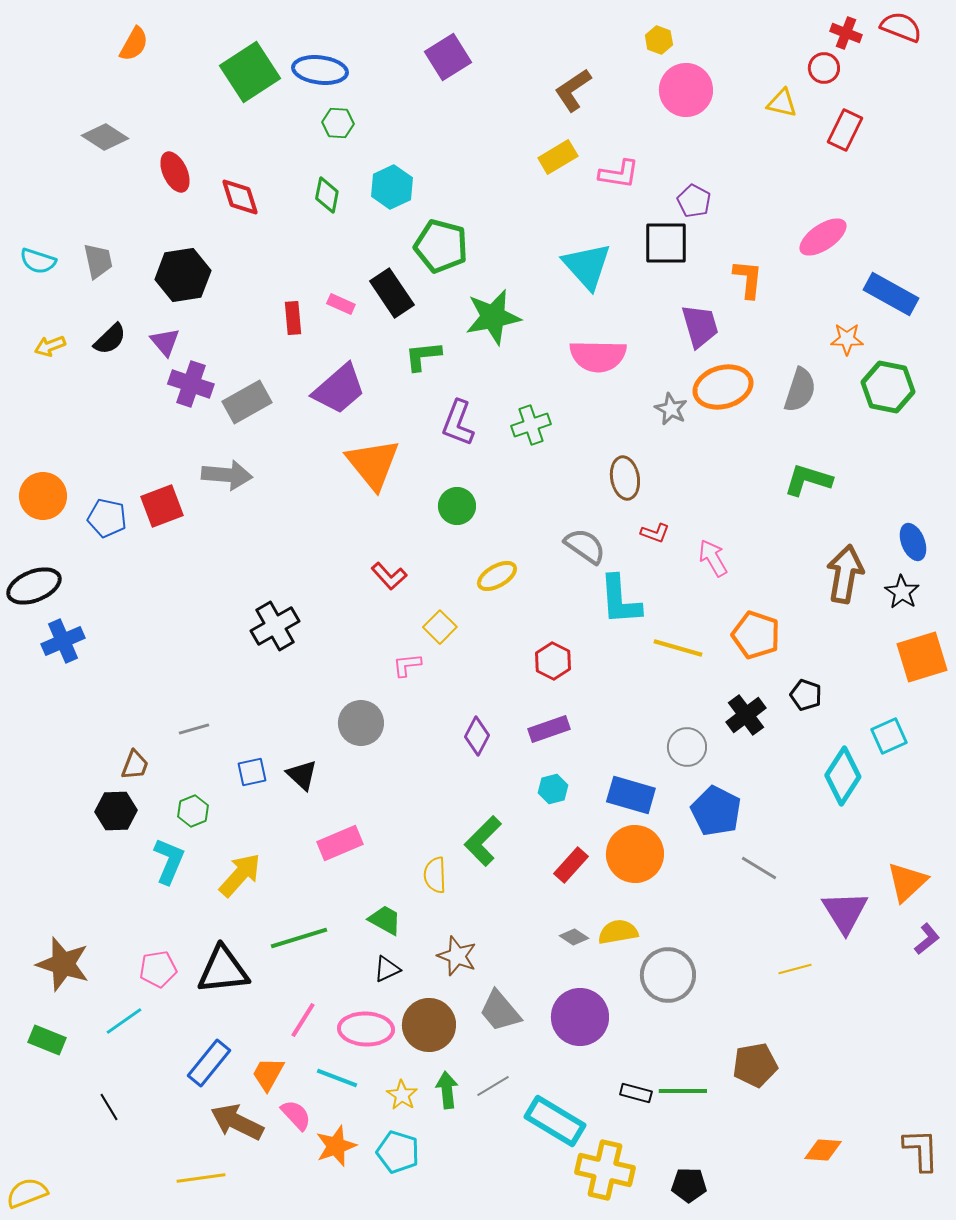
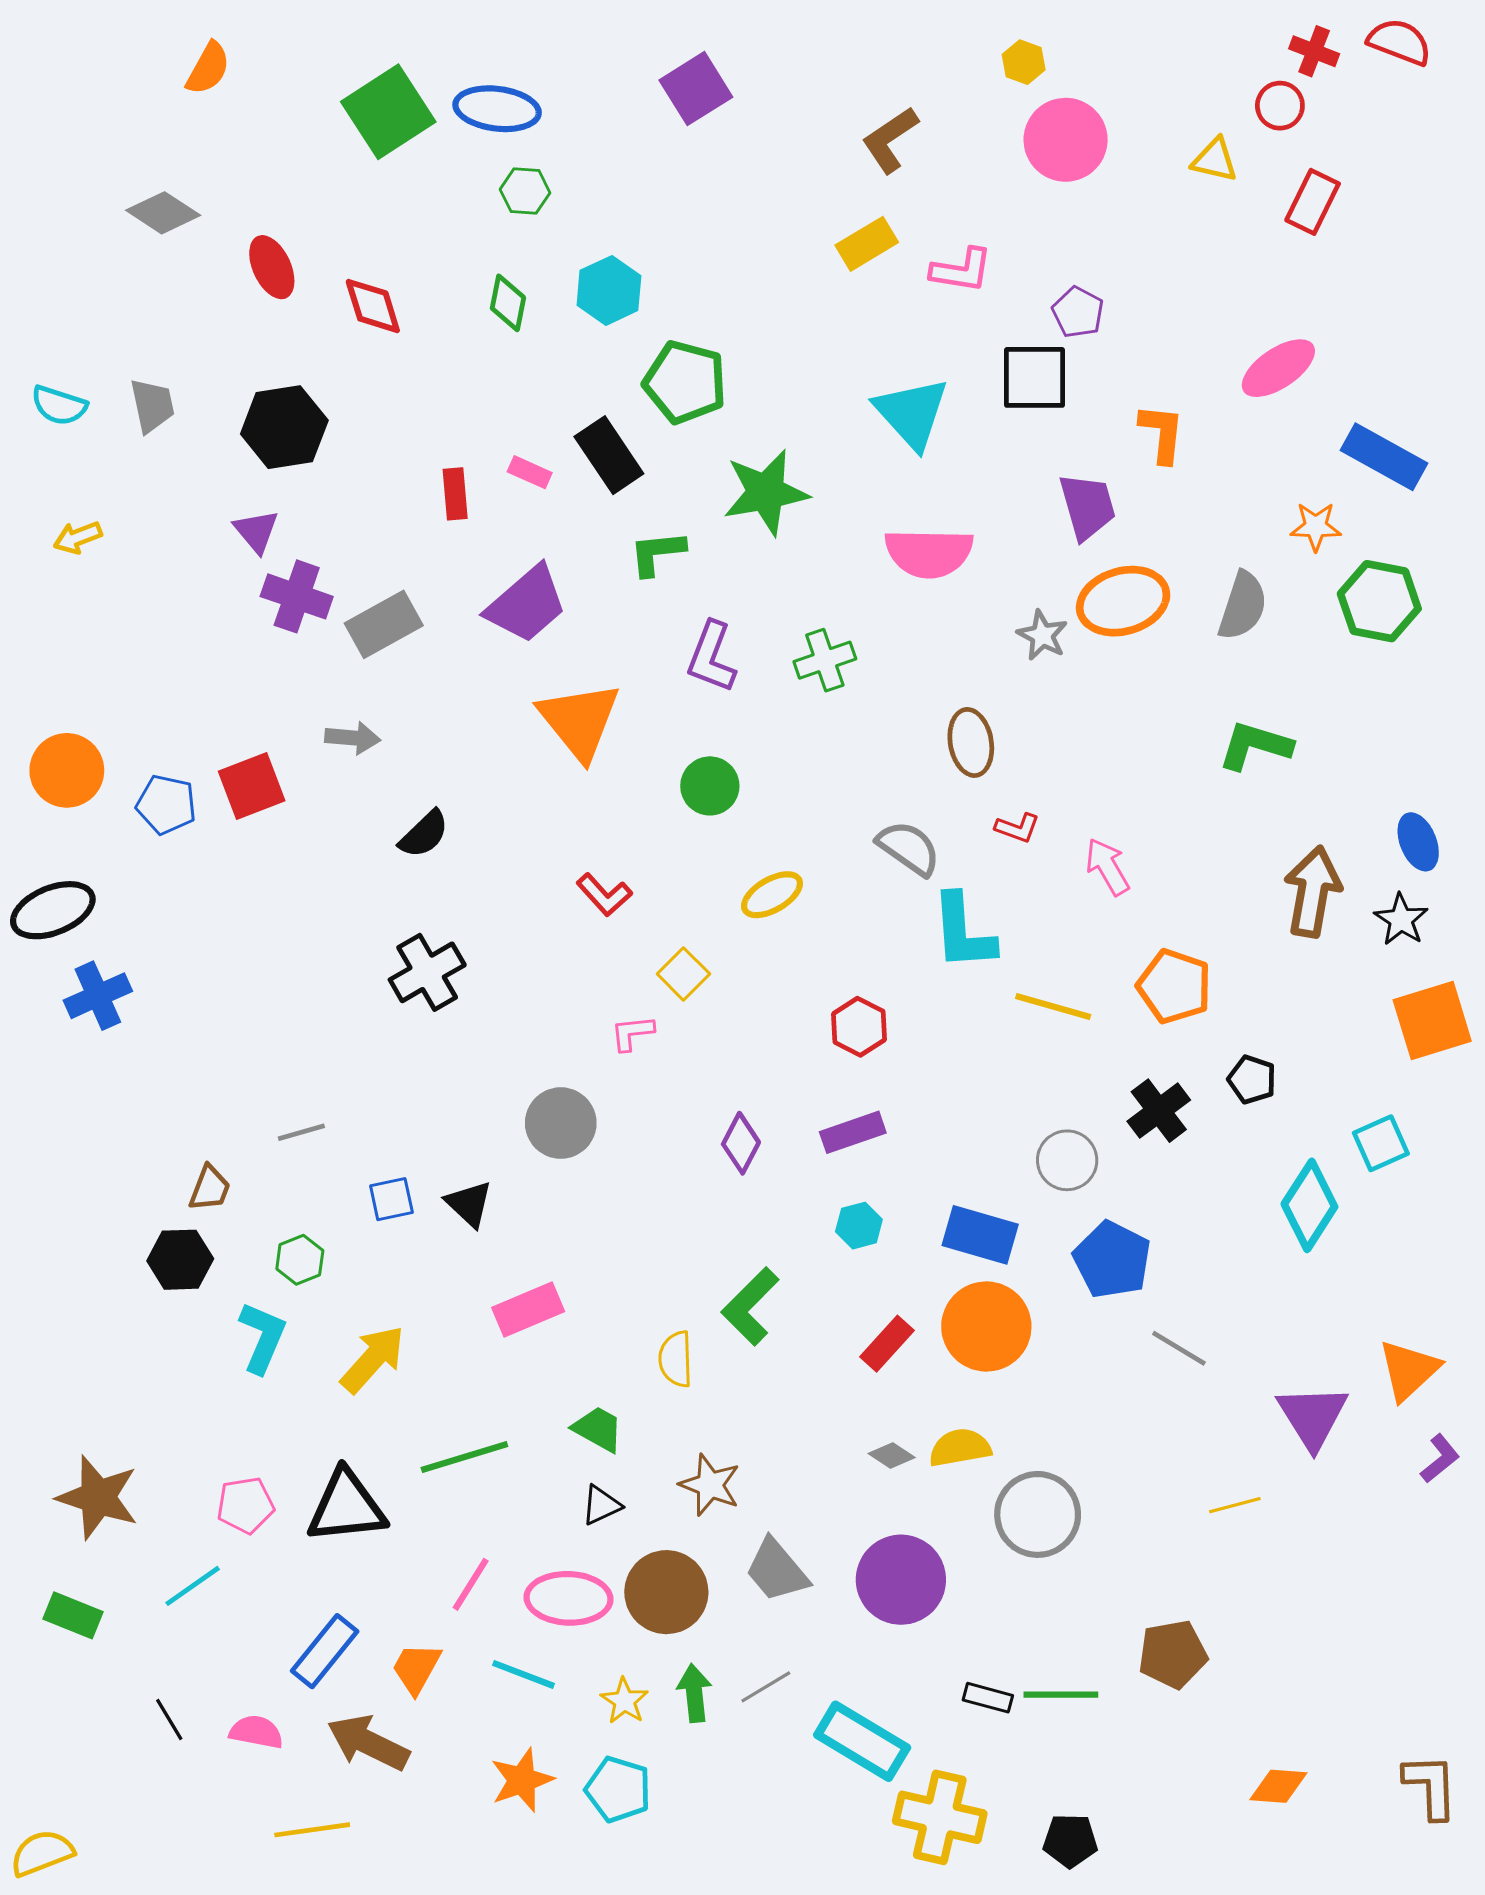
black semicircle: (110, 339) -> (424, 834), moved
gray arrow: (227, 475) -> (353, 738), size x0.7
pink semicircle: (296, 1115) -> (256, 1732), moved, turned -36

